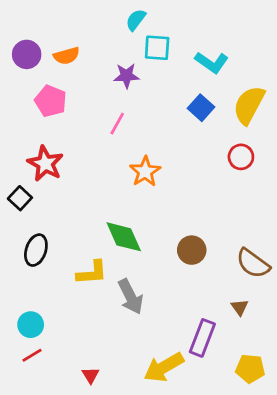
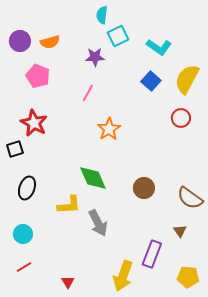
cyan semicircle: (136, 20) -> (102, 15), turned -30
cyan square: (157, 48) -> (118, 36), turned -30
black square: (20, 198) -> (15, 149), turned 30
cyan circle: (31, 325) -> (23, 234), moved
yellow arrow: (164, 367) -> (123, 276), turned -40

